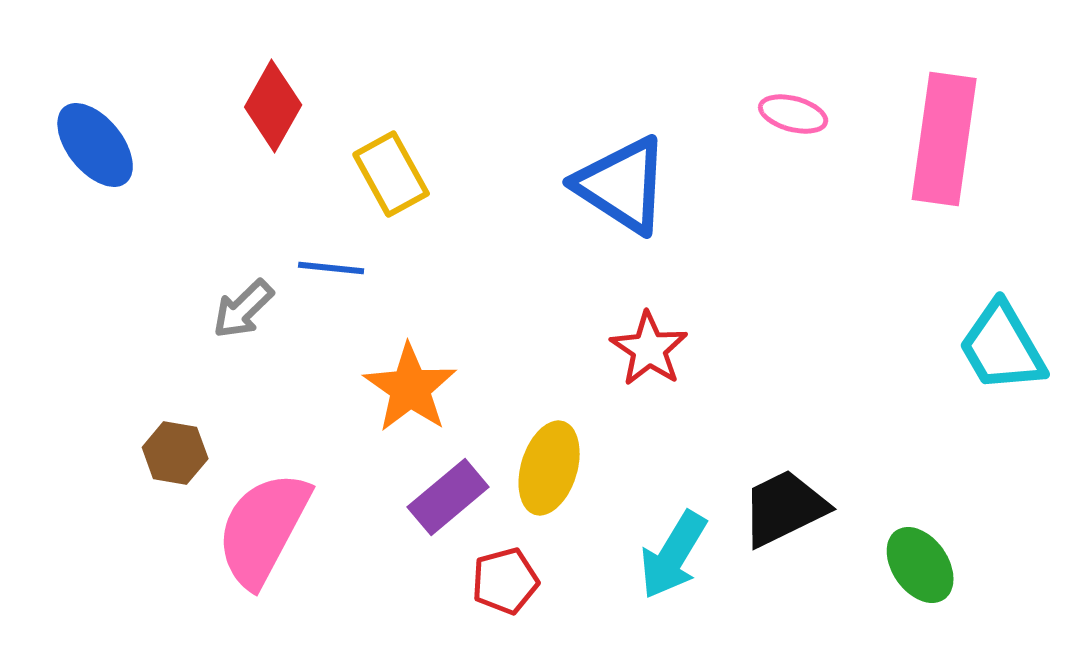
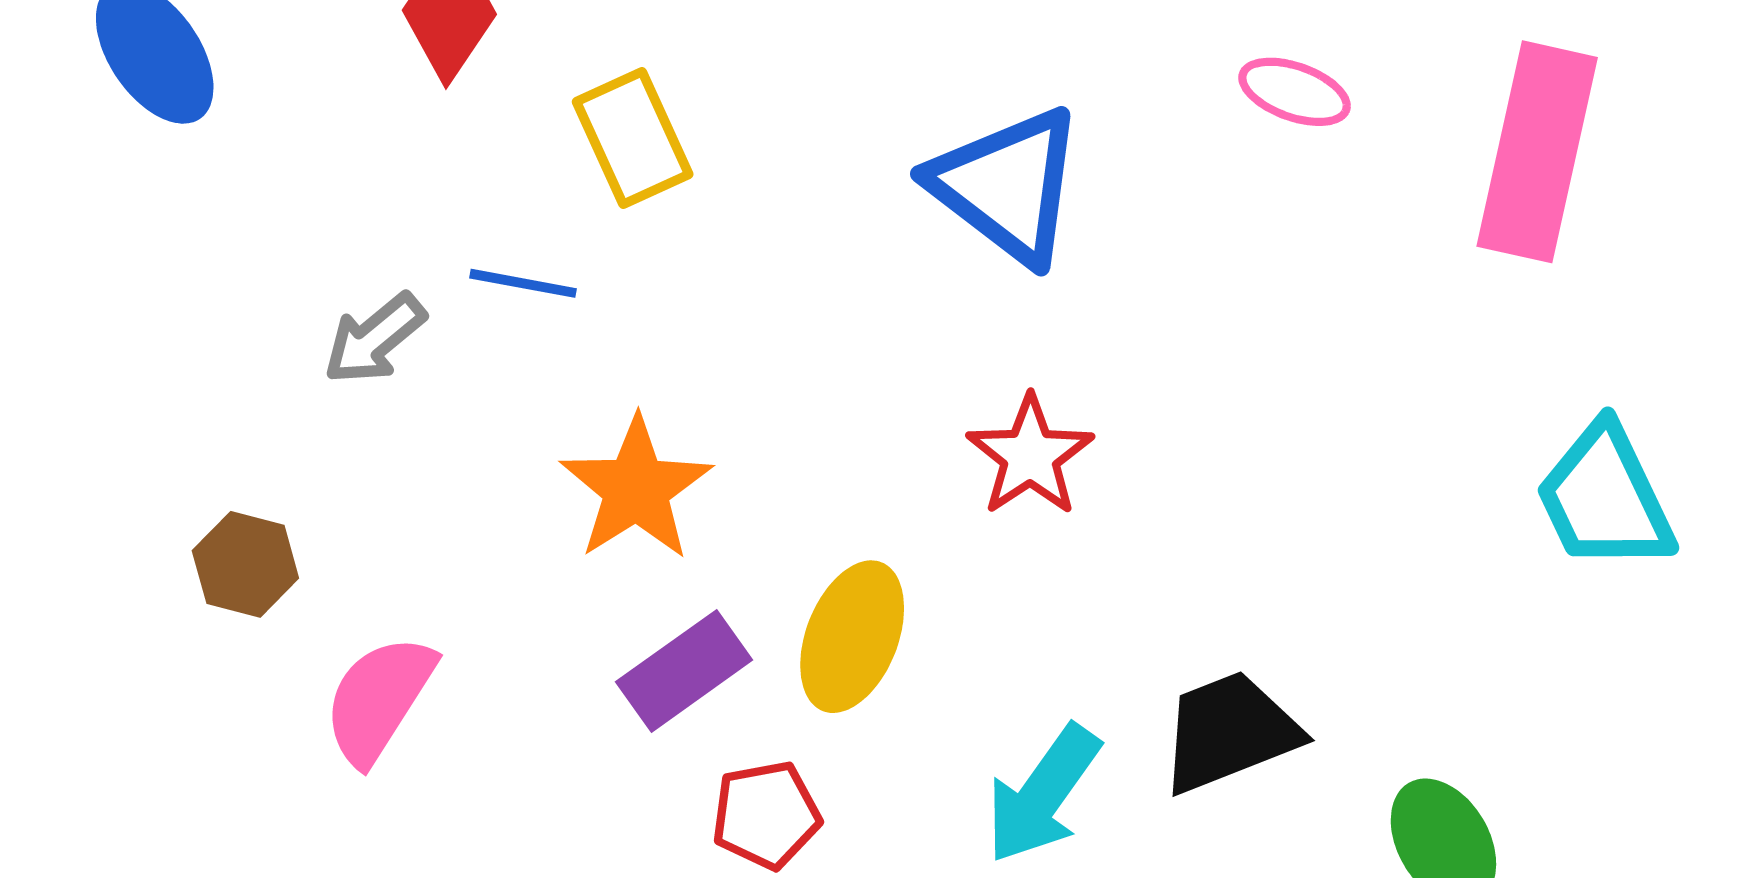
pink semicircle: (263, 529) -> (379, 699), size x0.7

